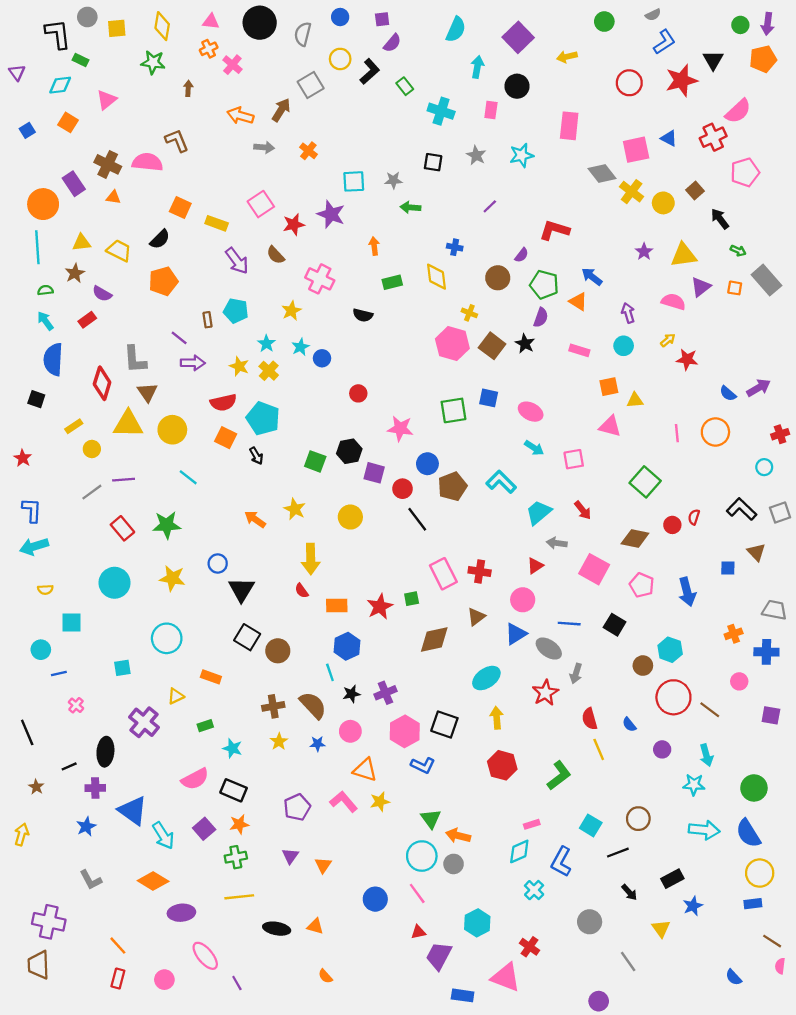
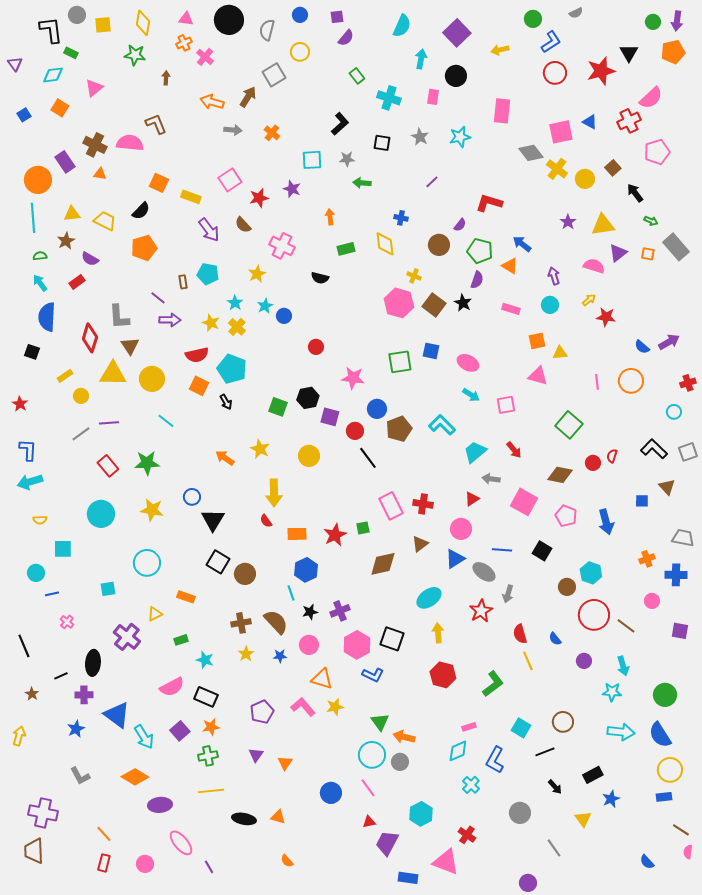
blue L-shape: (664, 42) -> (551, 42), moved
black L-shape: (370, 71) -> (340, 124), moved
purple star: (331, 214) -> (292, 189), size x0.7

